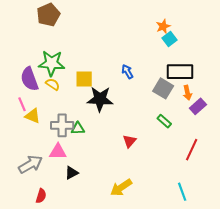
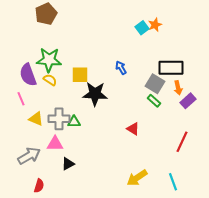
cyan square: (170, 39) -> (142, 28), moved
yellow triangle: (33, 116) -> (36, 119), moved
green rectangle: (164, 121) -> (154, 101), moved
red triangle: (129, 141) -> (133, 129), moved, turned -40
yellow arrow: (121, 187) -> (137, 178), moved

